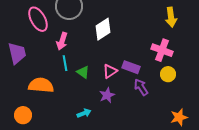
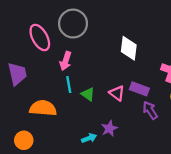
white diamond: (103, 29) -> (129, 48), moved, turned -50
pink triangle: (110, 71) -> (117, 93), turned -49
purple star: (107, 95) -> (109, 129), moved

